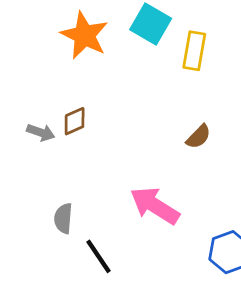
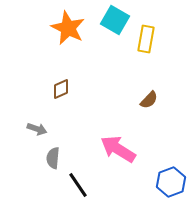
gray arrow: (41, 132) -> (37, 129), moved

